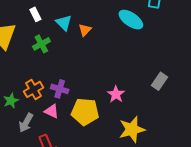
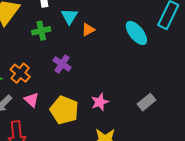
orange cross: (33, 89) -> (20, 73), turned -36
purple cross: (60, 89) -> (62, 64), moved

